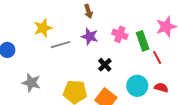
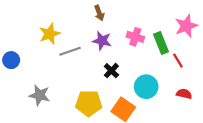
black cross: (105, 65) -> (111, 71), moved
cyan circle: (137, 86) -> (146, 87), moved

